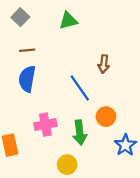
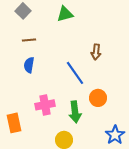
blue semicircle: (27, 79) -> (29, 65), size x0.7
blue star: (125, 145) -> (115, 135), moved

